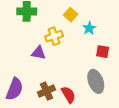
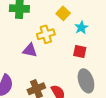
red square: (103, 52) -> (80, 51), moved

